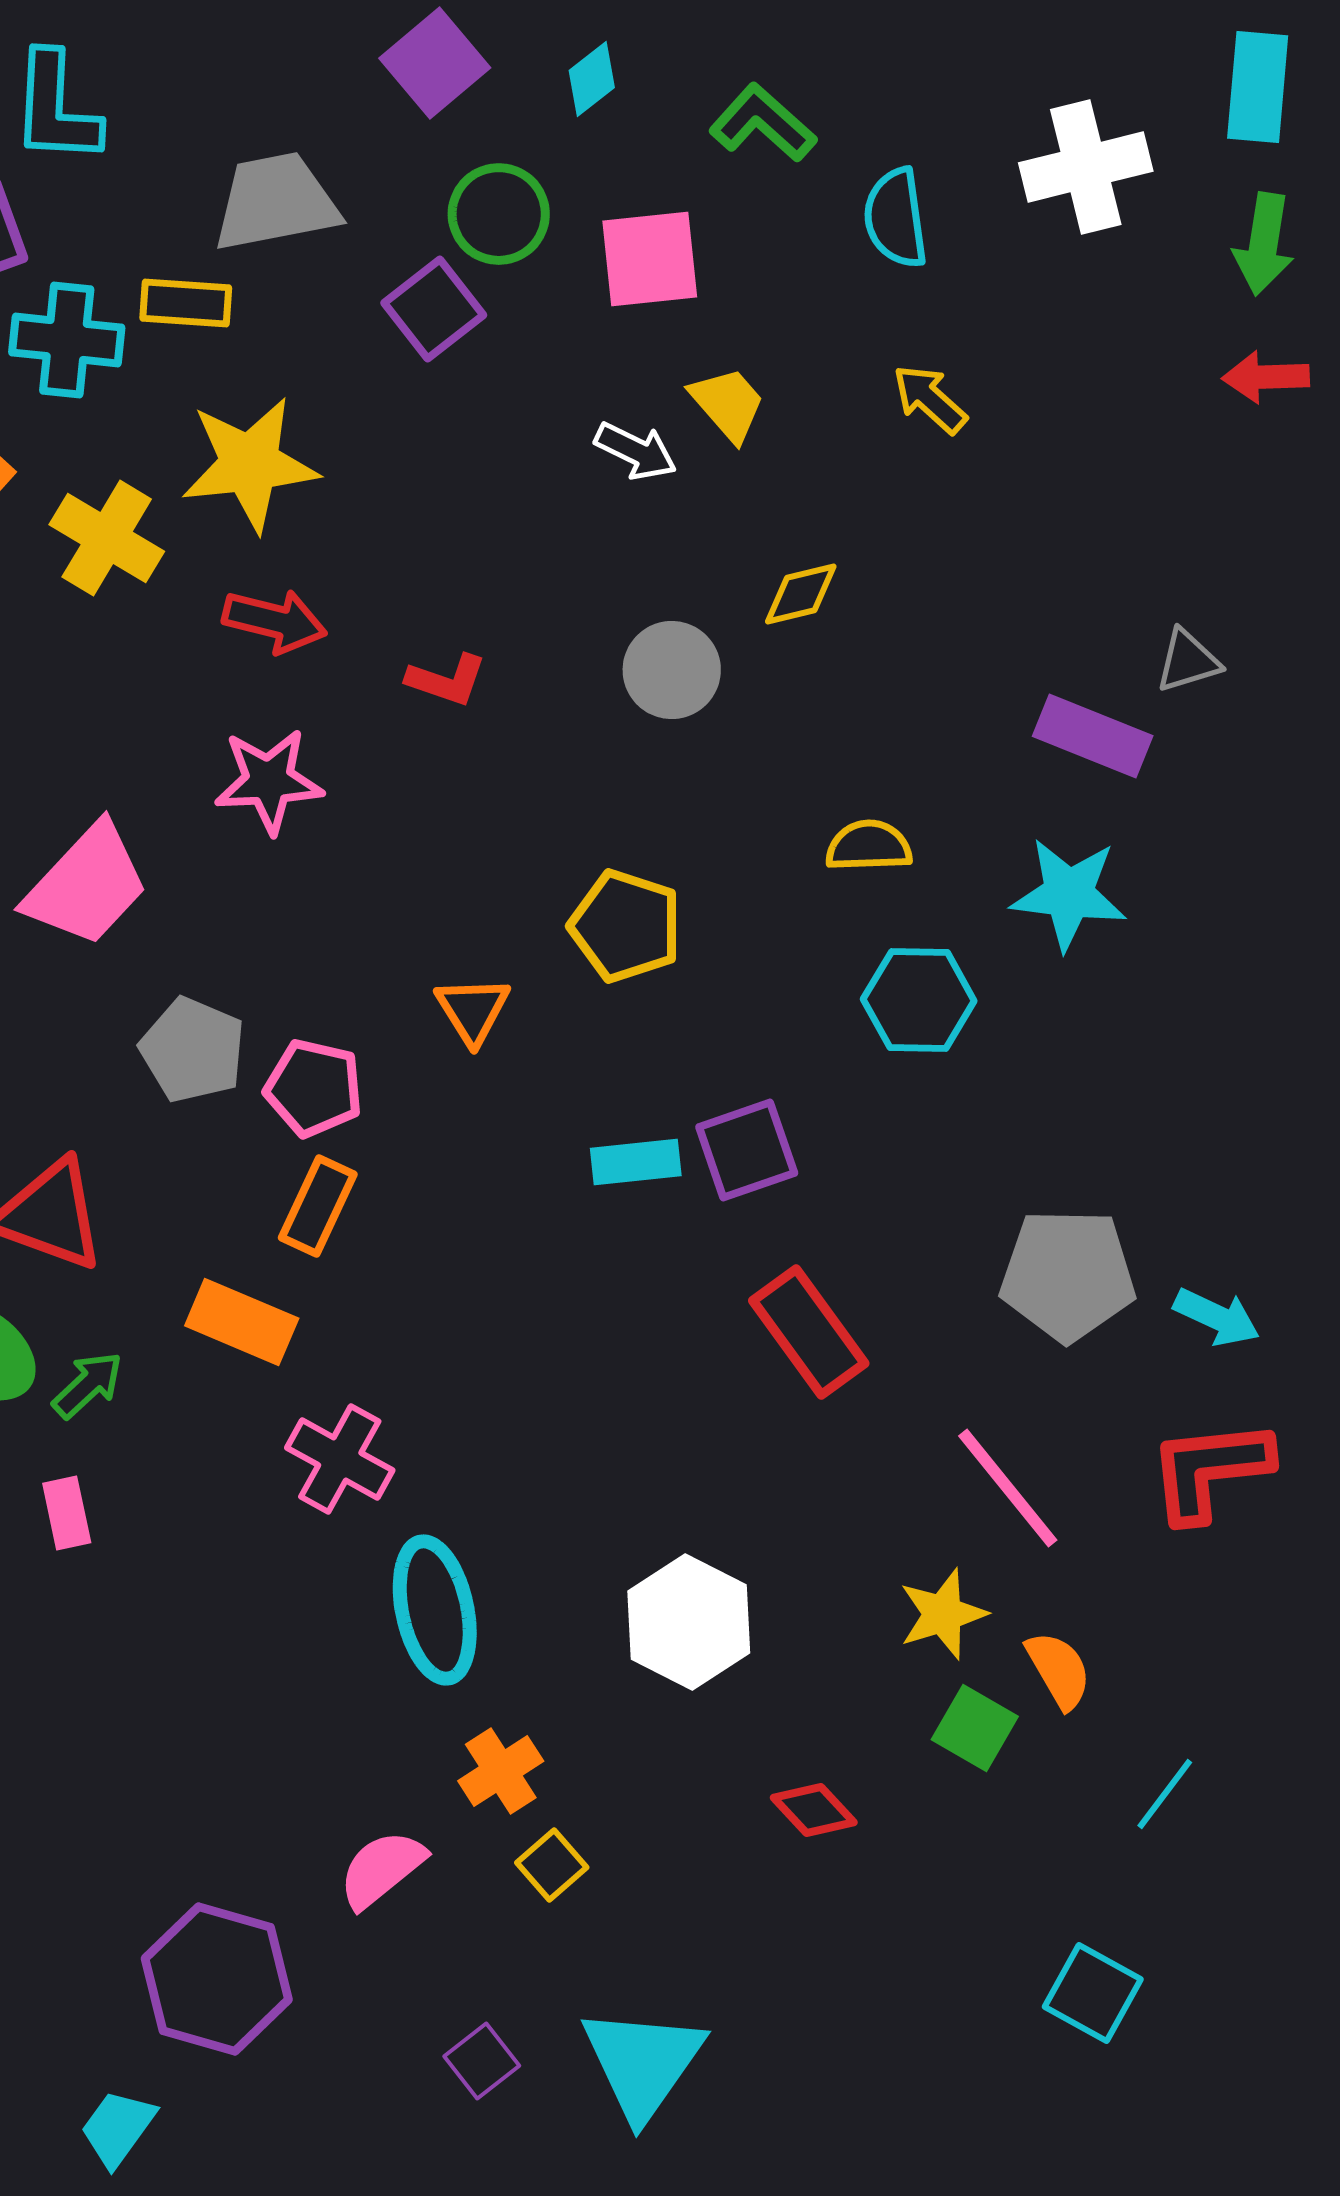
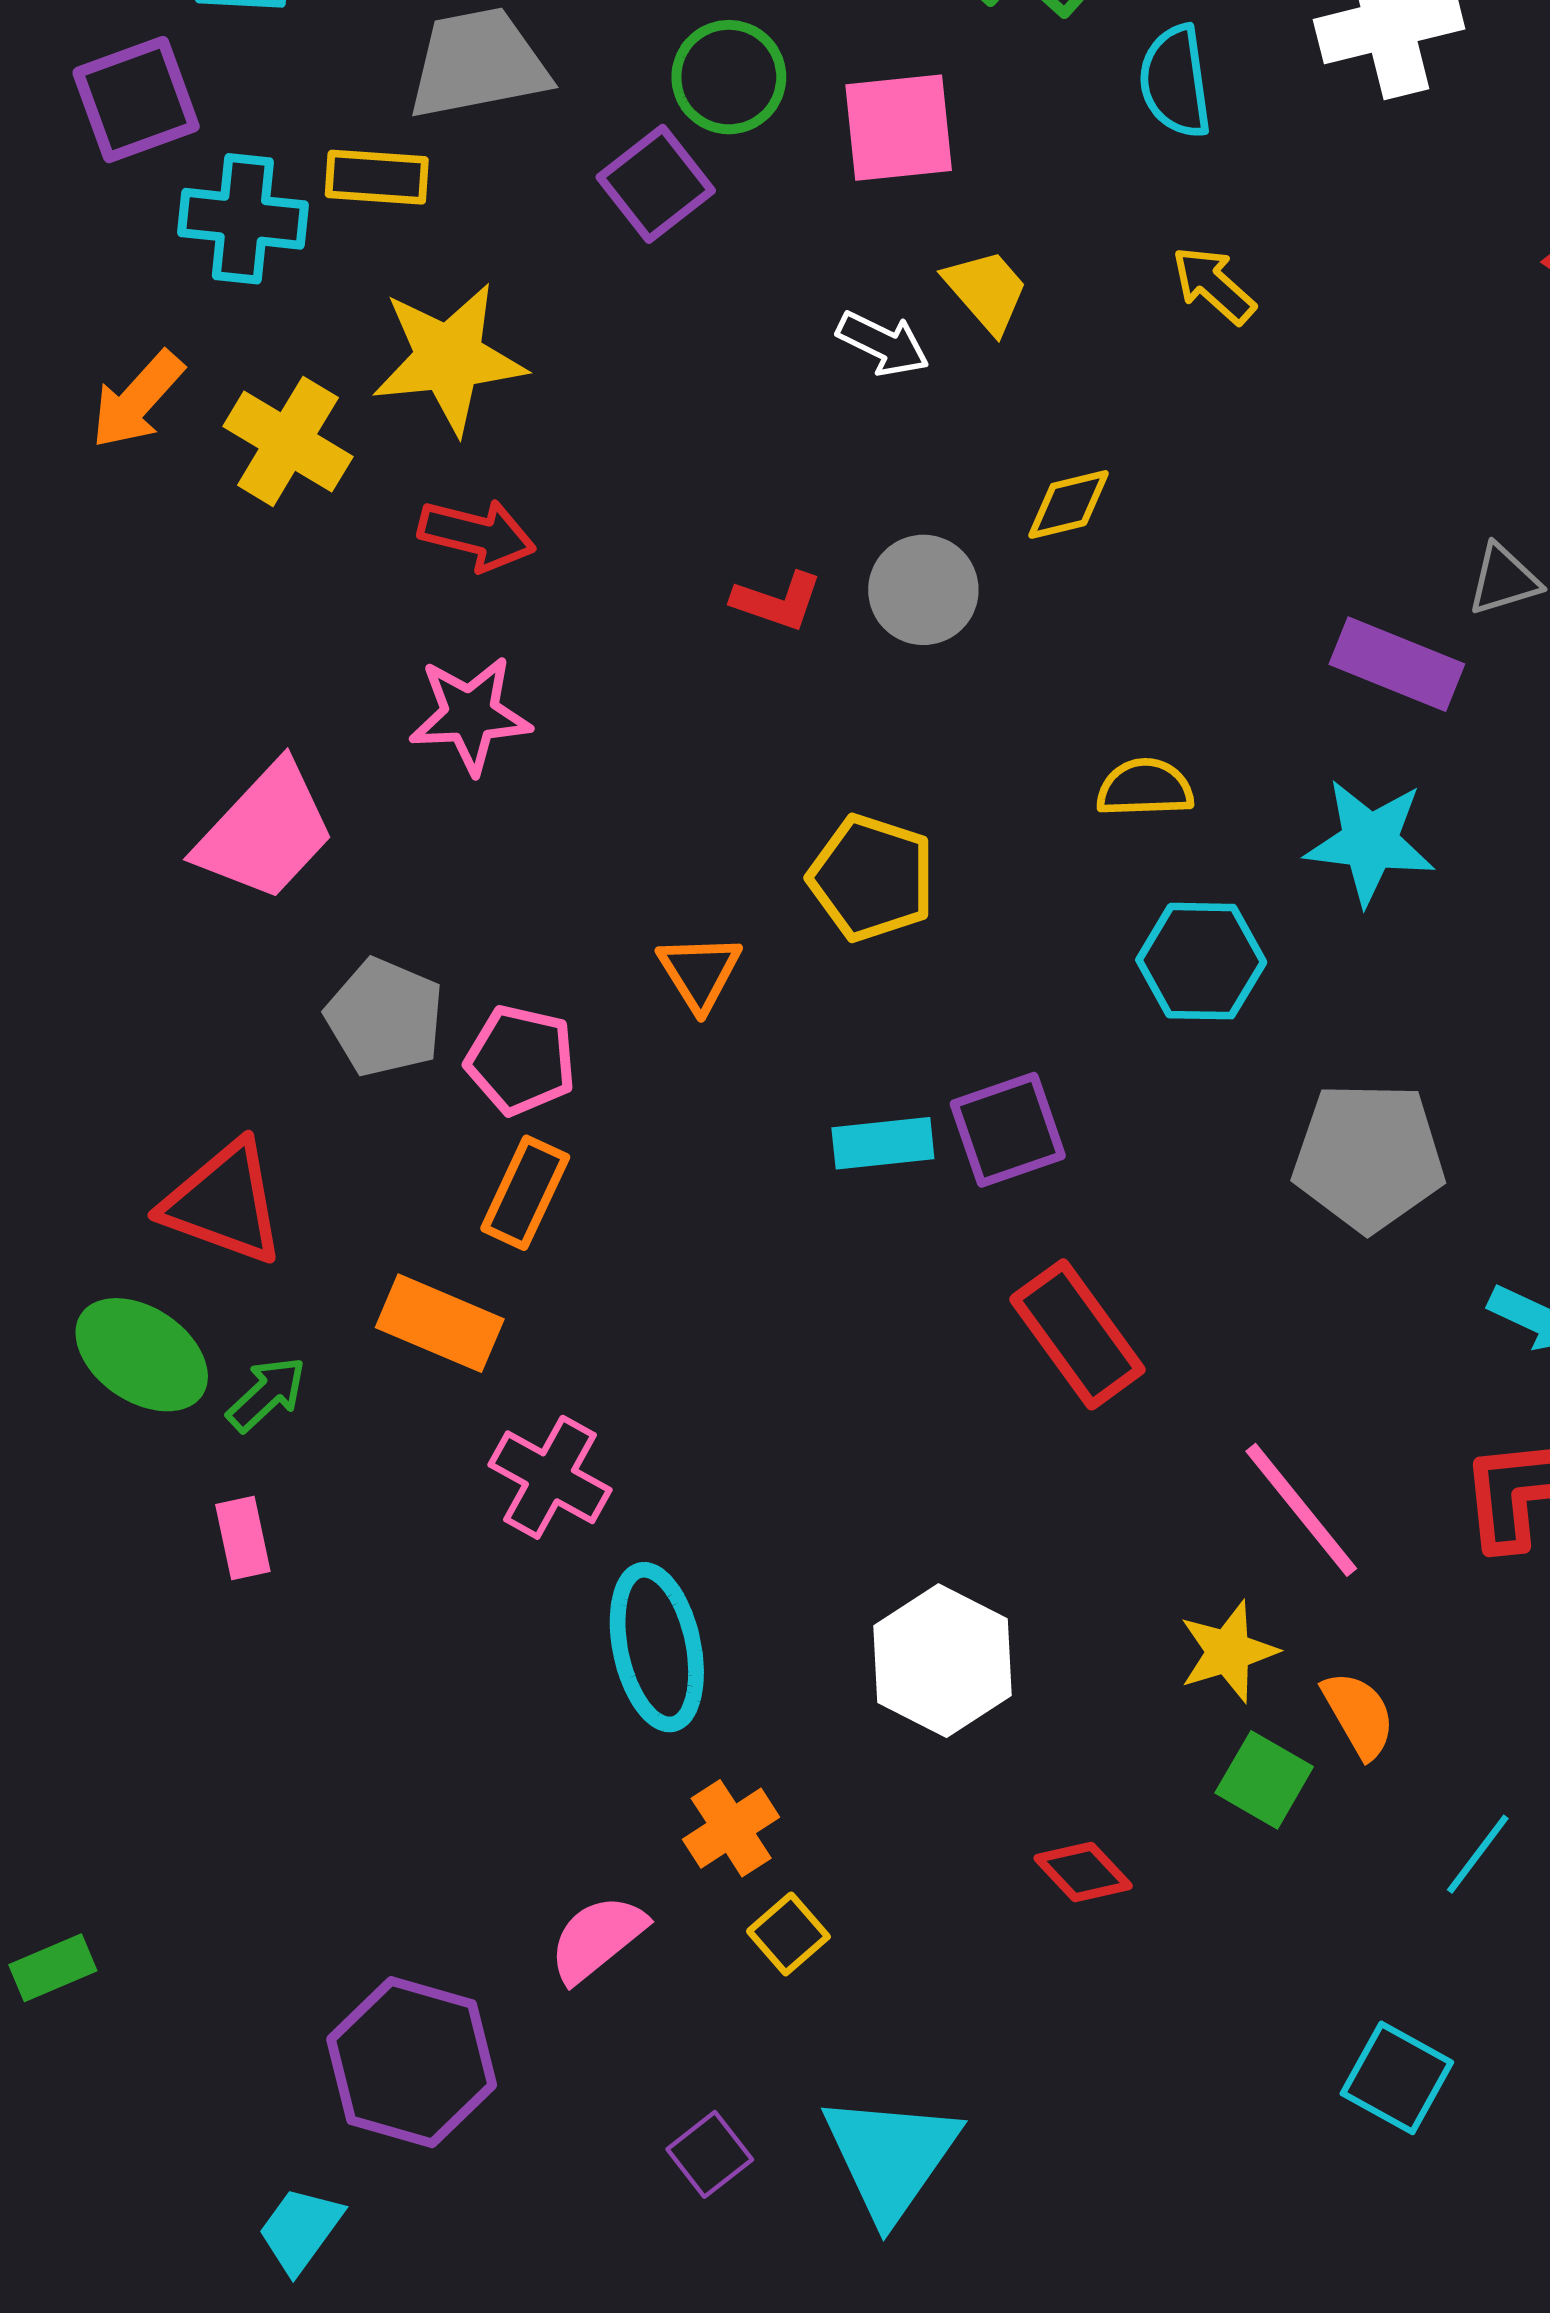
red L-shape: (447, 680) -> (777, 601), moved
gray pentagon: (1068, 1275) -> (1369, 1157), moved

